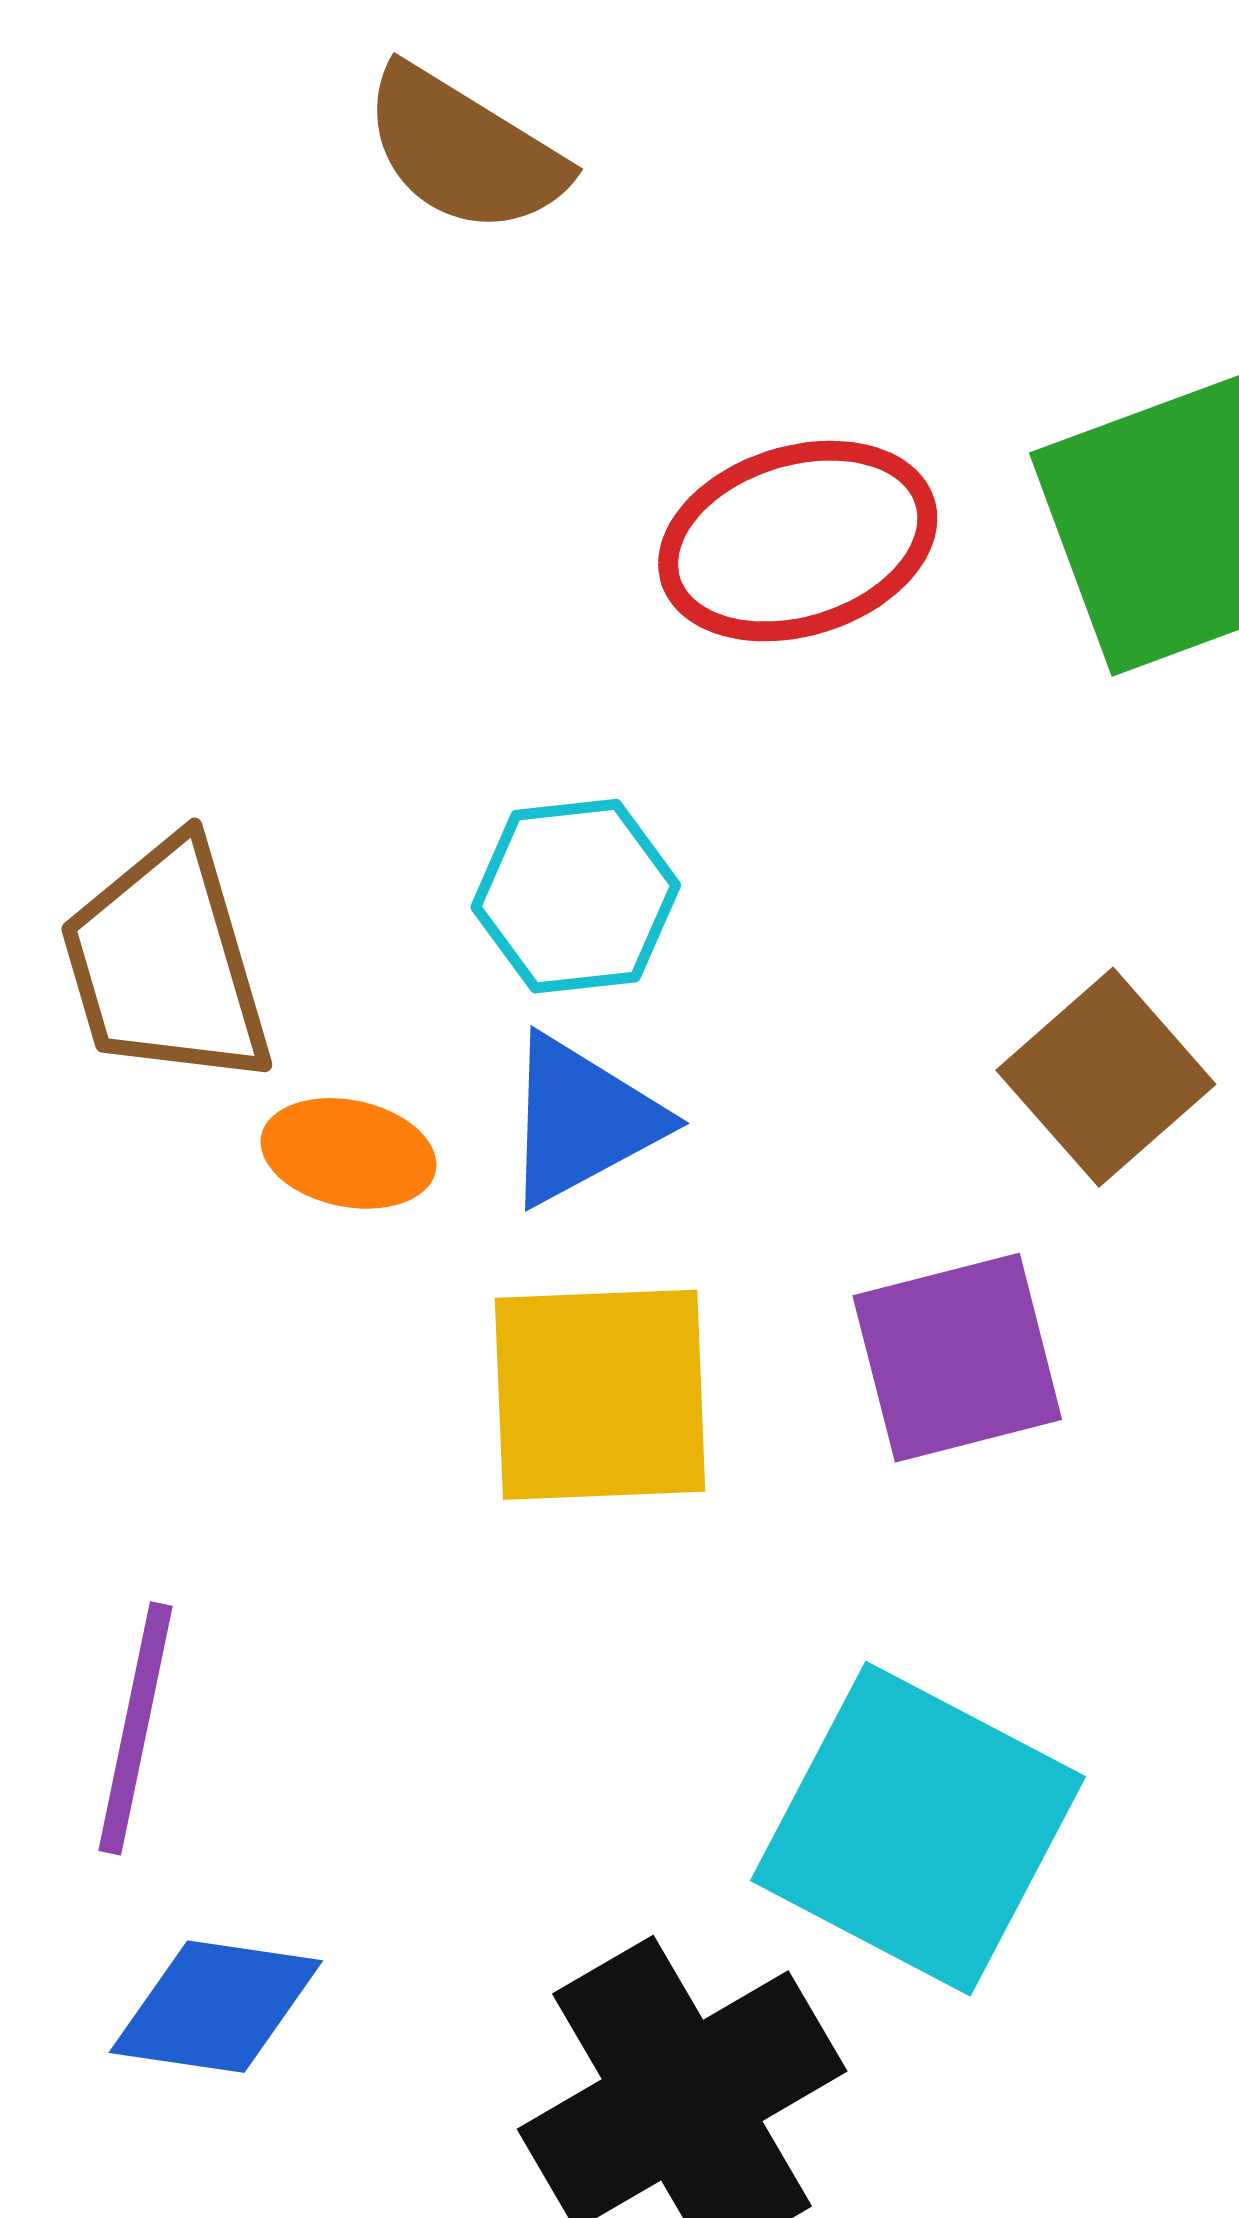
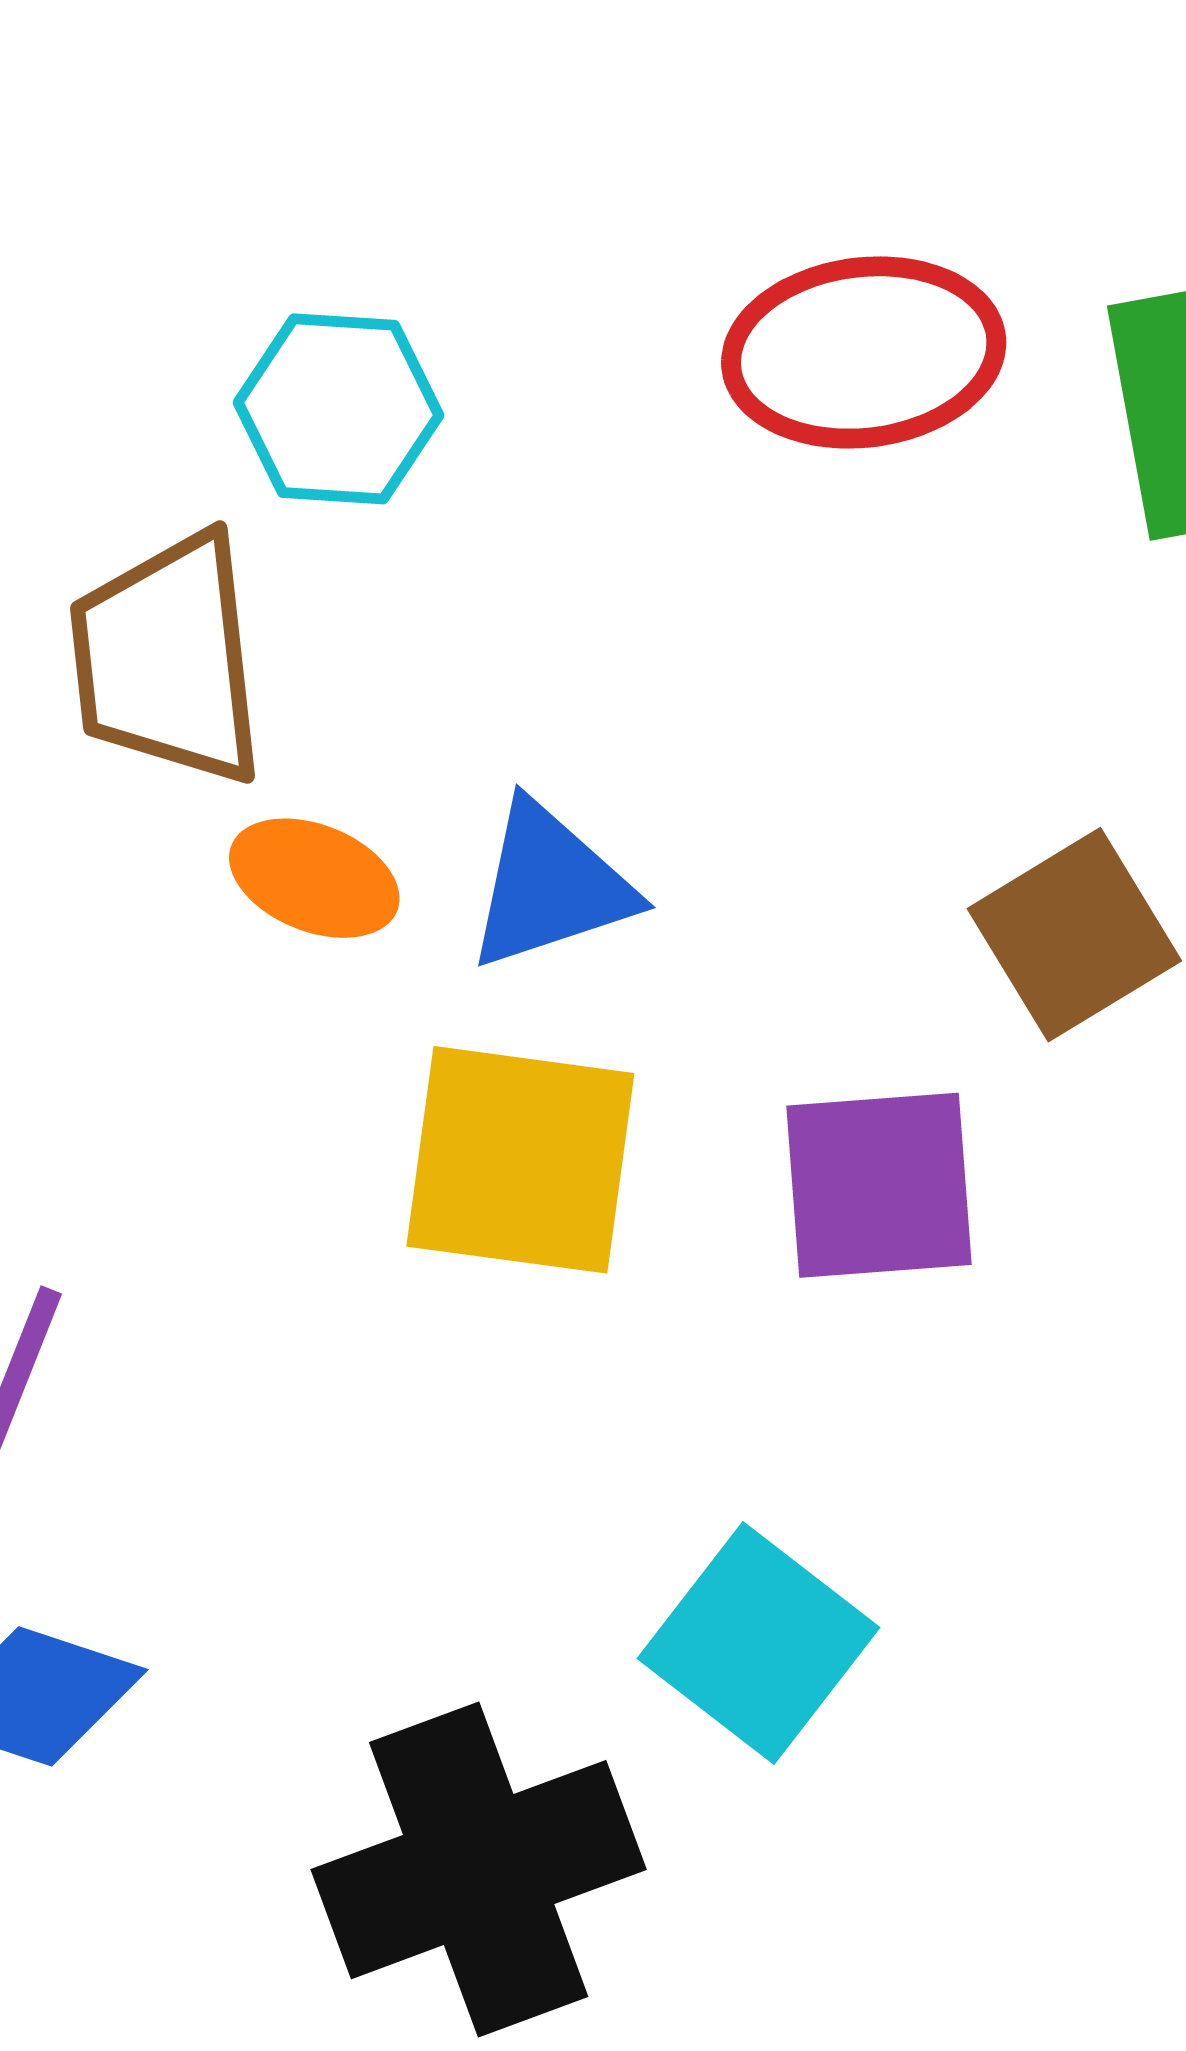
cyan hexagon: (576, 896) -> (339, 409), moved
cyan square: (918, 1829) -> (758, 1643), size x0.7

